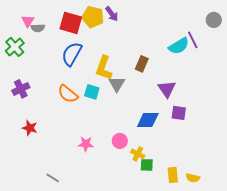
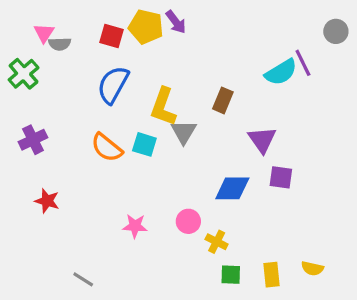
red square: (71, 23) -> (111, 36), size x0.7
green square: (147, 165) -> (231, 275), moved
yellow semicircle: (193, 178) -> (312, 268), moved

